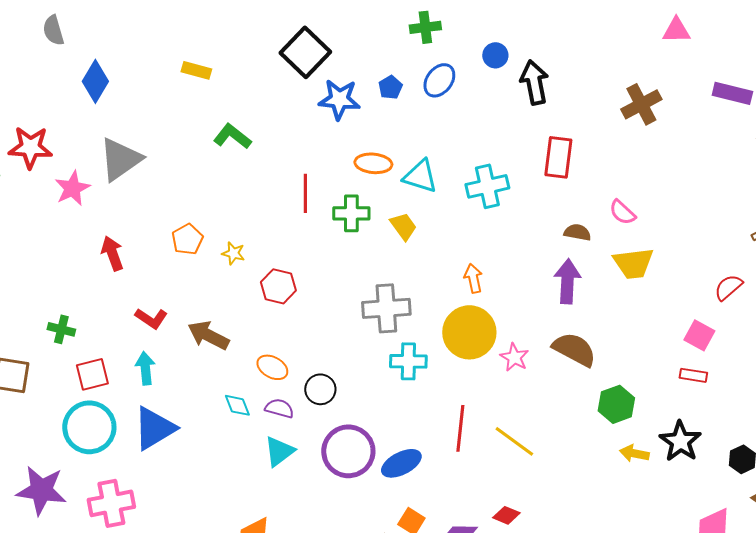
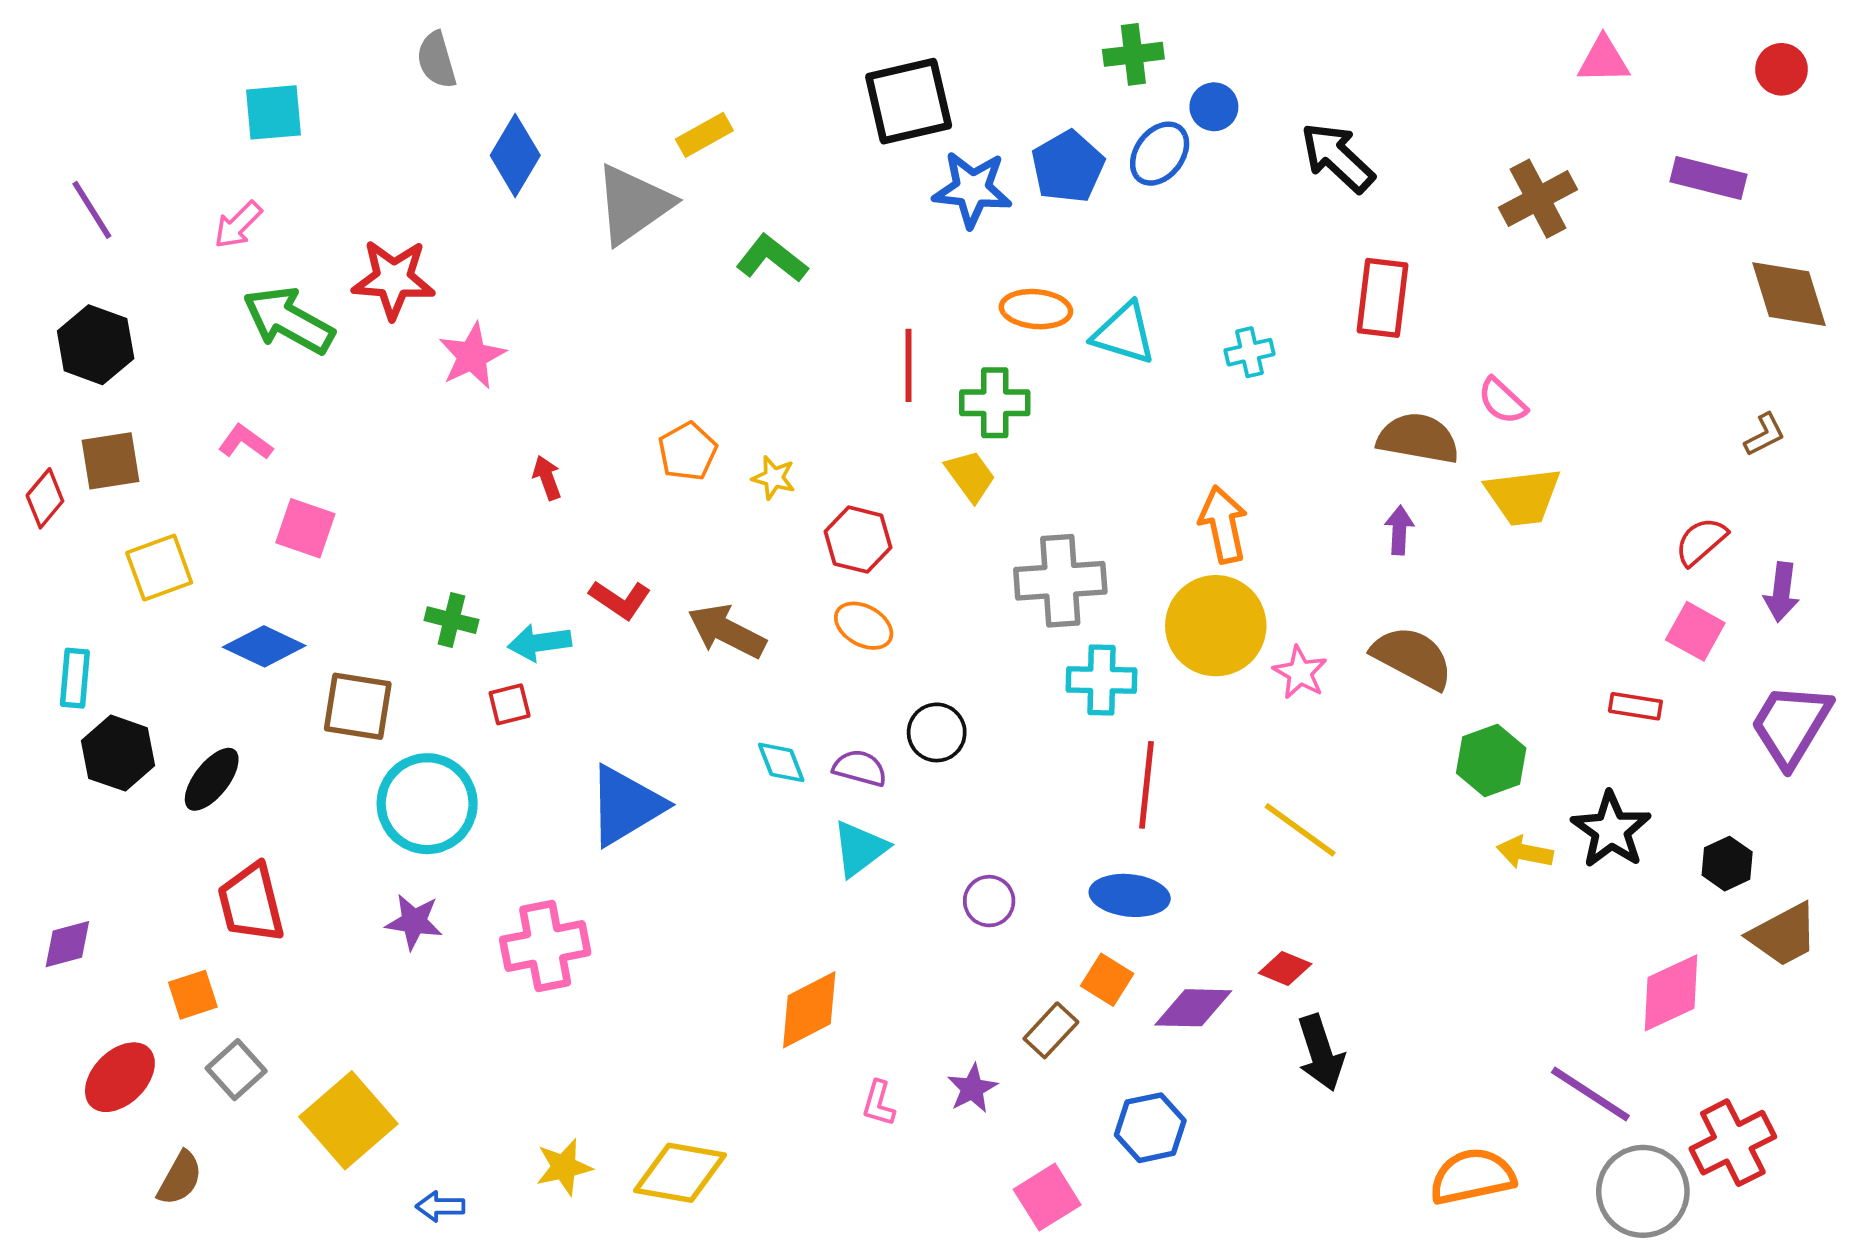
black square: (305, 52) -> (909, 101), turned 33
blue circle: (495, 55) -> (1214, 107), moved
yellow rectangle: (196, 70) -> (704, 135), turned -44
black arrow: (534, 82) -> (1338, 157), turned -36
blue pentagon: (390, 87) -> (1068, 167), size x1.6
gray triangle: (120, 159) -> (633, 204), moved
cyan cross: (487, 186) -> (1249, 352), size x0.6
yellow trapezoid: (403, 226) -> (970, 476), moved
brown semicircle: (577, 232) -> (1418, 438), size x1.6
red arrow: (112, 253) -> (547, 478), size x0.7
orange arrow: (473, 278) -> (1223, 525), size x1.4
purple arrow: (567, 281) -> (1399, 530), size x0.6
pink square: (699, 335) -> (1695, 631), moved
orange ellipse: (272, 367) -> (864, 626), moved
cyan arrow: (145, 368) -> (540, 643), moved, turned -92
red square: (92, 374) -> (510, 704), size x0.7
cyan circle: (89, 427) -> (427, 804), moved
red line: (460, 428) -> (1146, 785), moved
purple circle: (348, 451) -> (989, 901), moved, size x0.5
blue ellipse: (401, 463) -> (1130, 895), moved, turned 33
purple star: (41, 490) -> (414, 922), size x0.6

